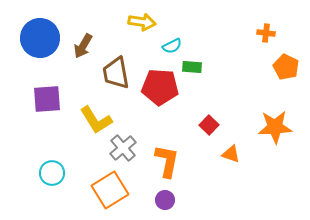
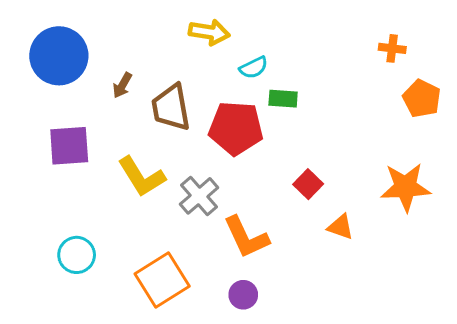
brown arrow: (83, 46) -> (122, 85), moved, size x0.7
gray cross: (123, 148) -> (199, 196), moved
orange L-shape: (167, 161) -> (246, 237), turned 144

